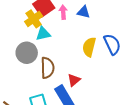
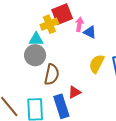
blue triangle: (84, 12) -> (90, 32), moved
cyan triangle: (43, 34) -> (36, 39), moved

